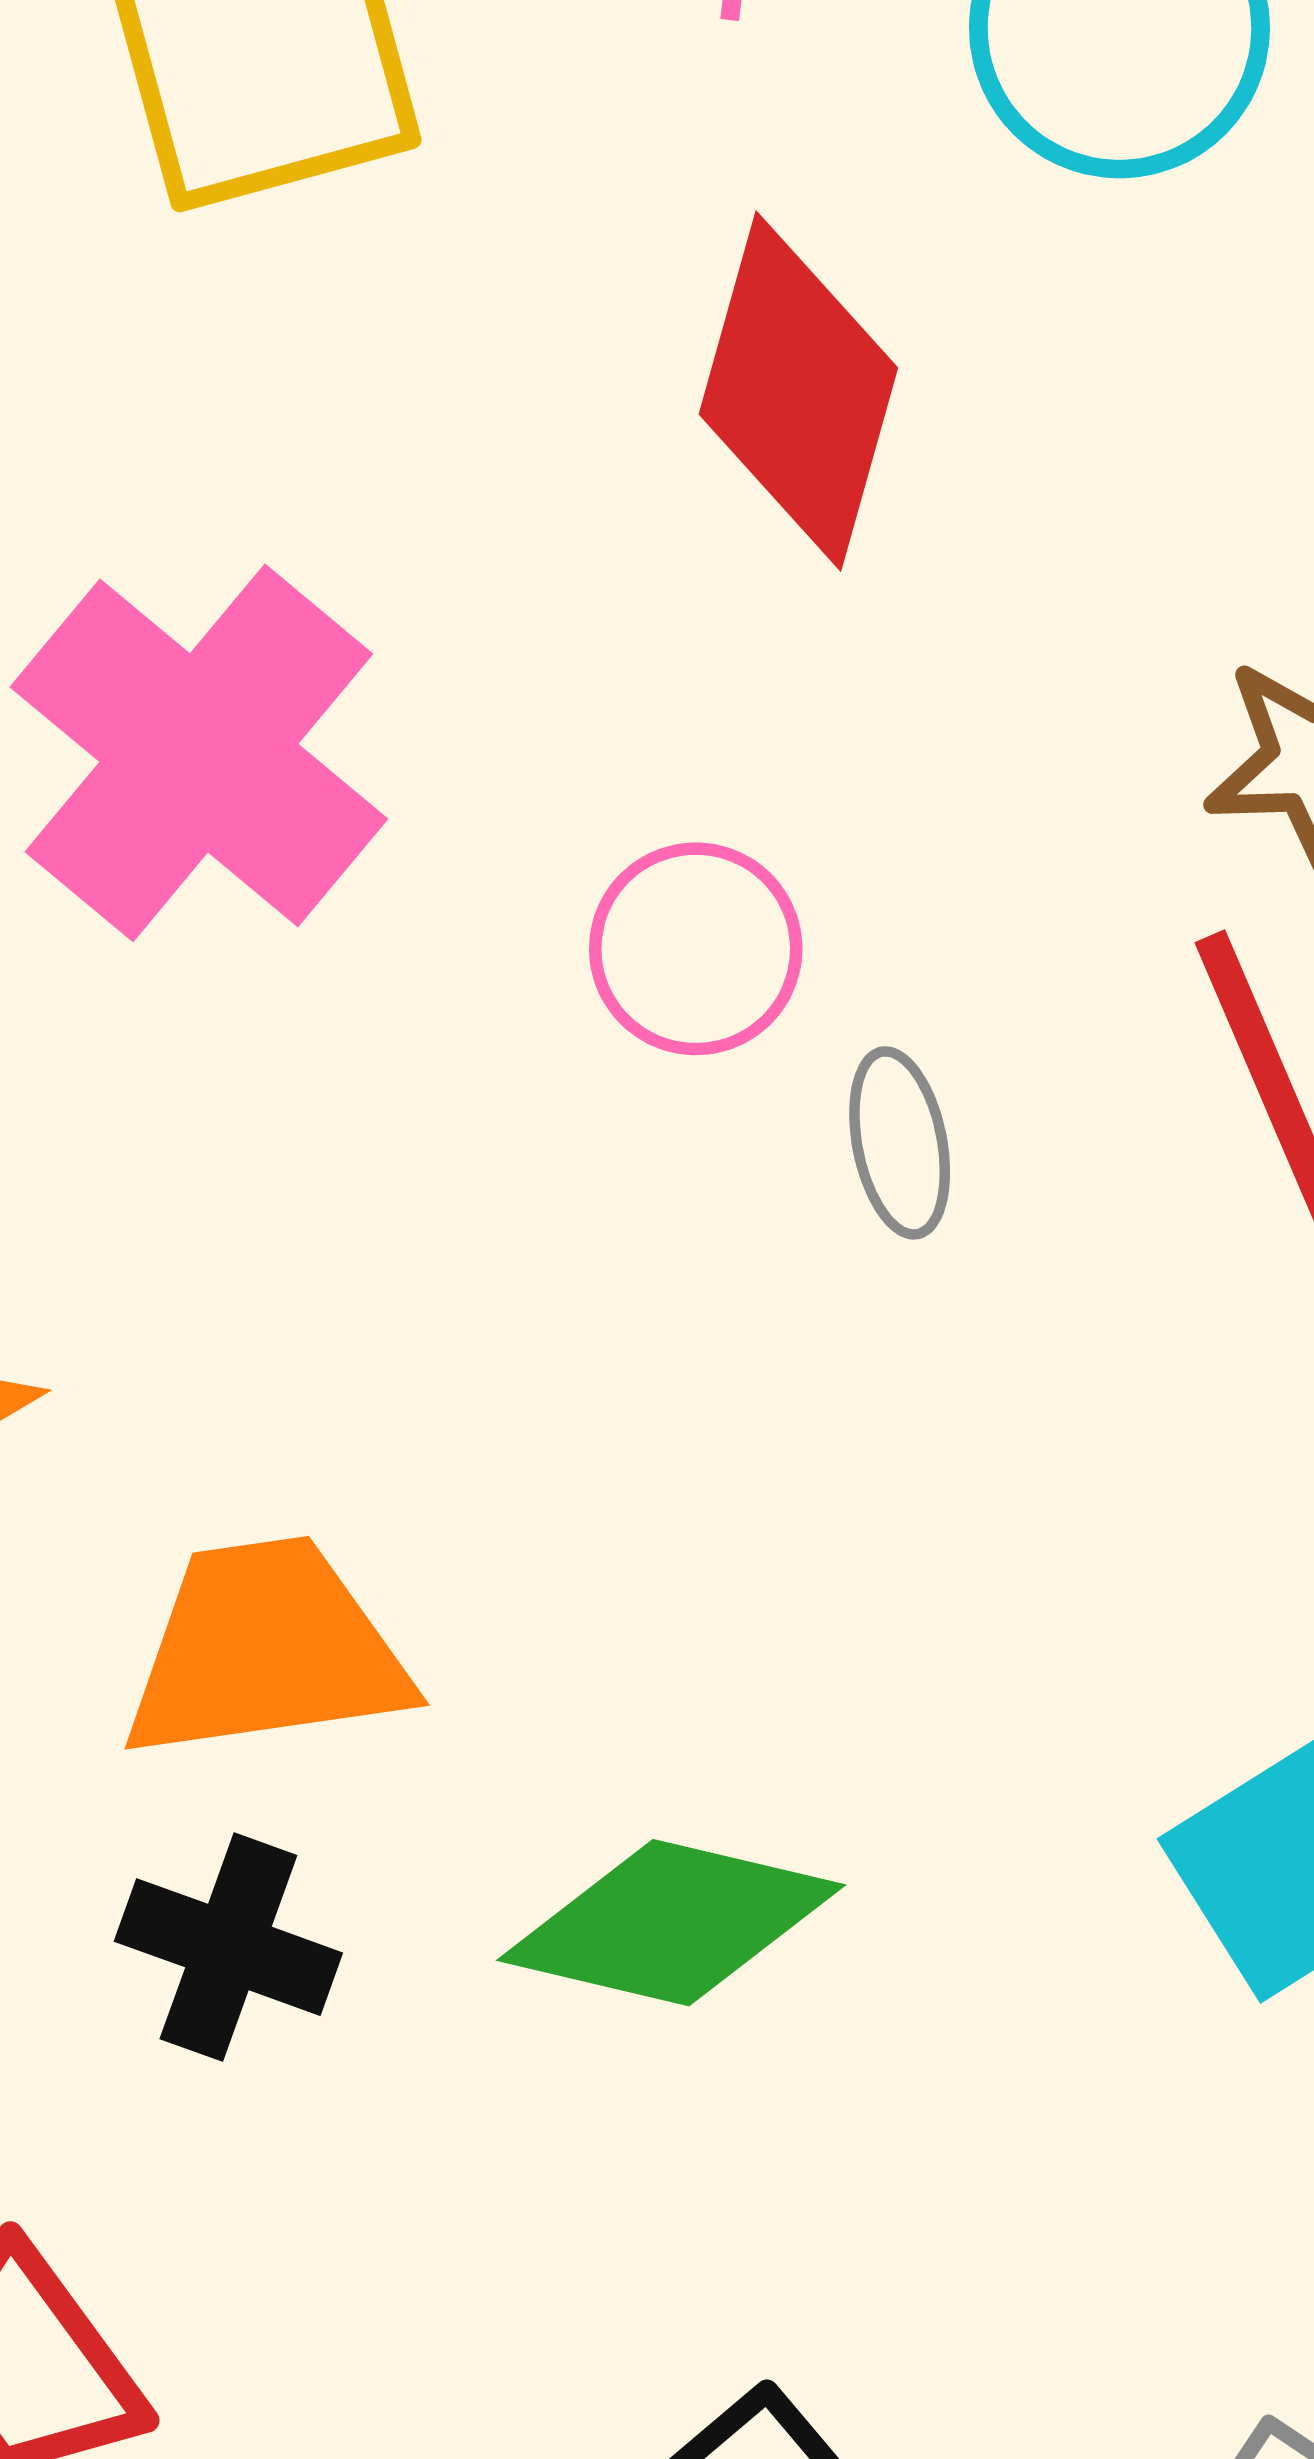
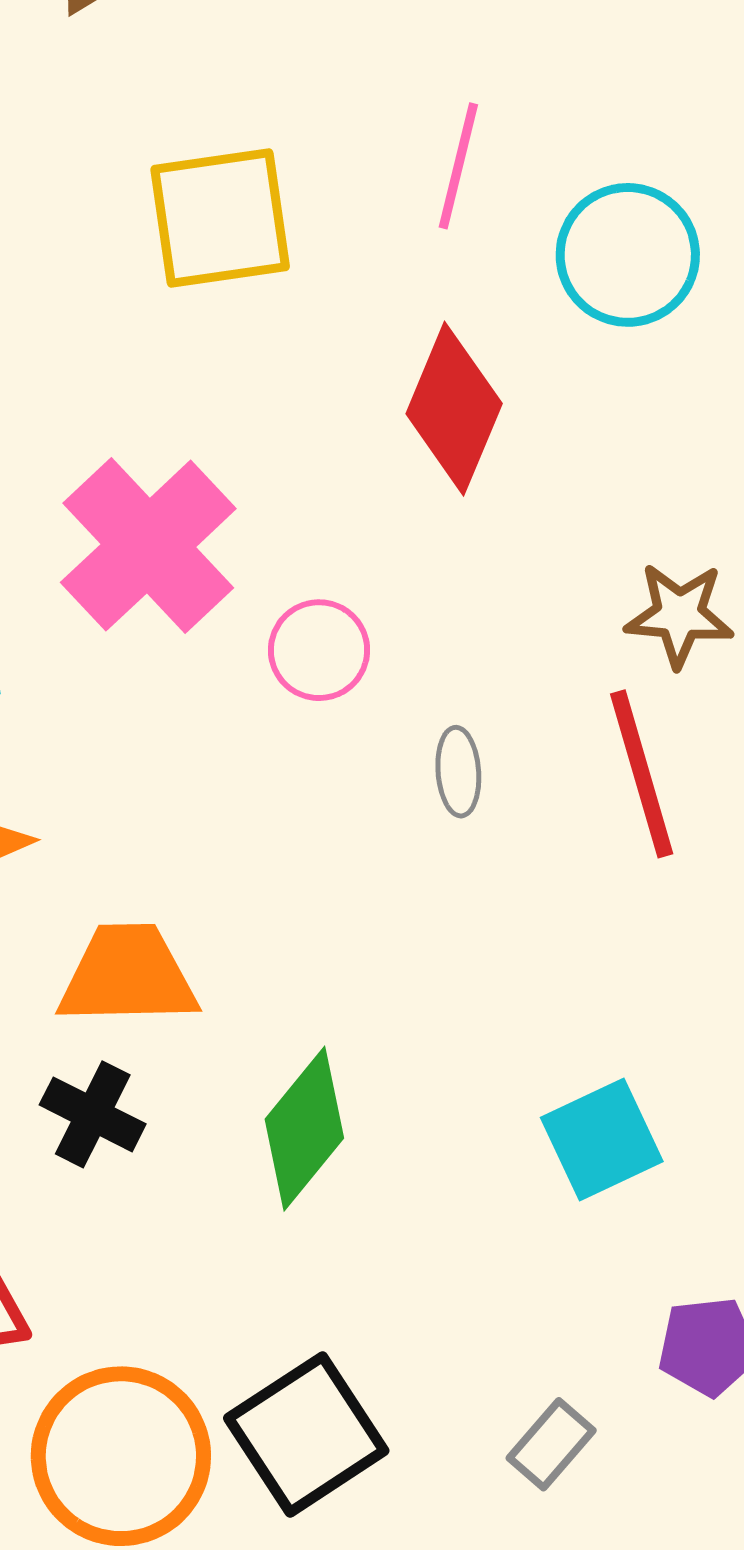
pink circle: (696, 949) -> (319, 650), moved
green diamond: (671, 1923) -> (304, 1129), turned -71

